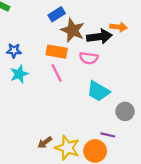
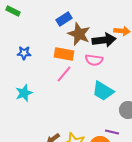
pink line: (57, 73) -> (64, 74), turned 66
cyan star: (19, 74) -> (24, 93), moved

